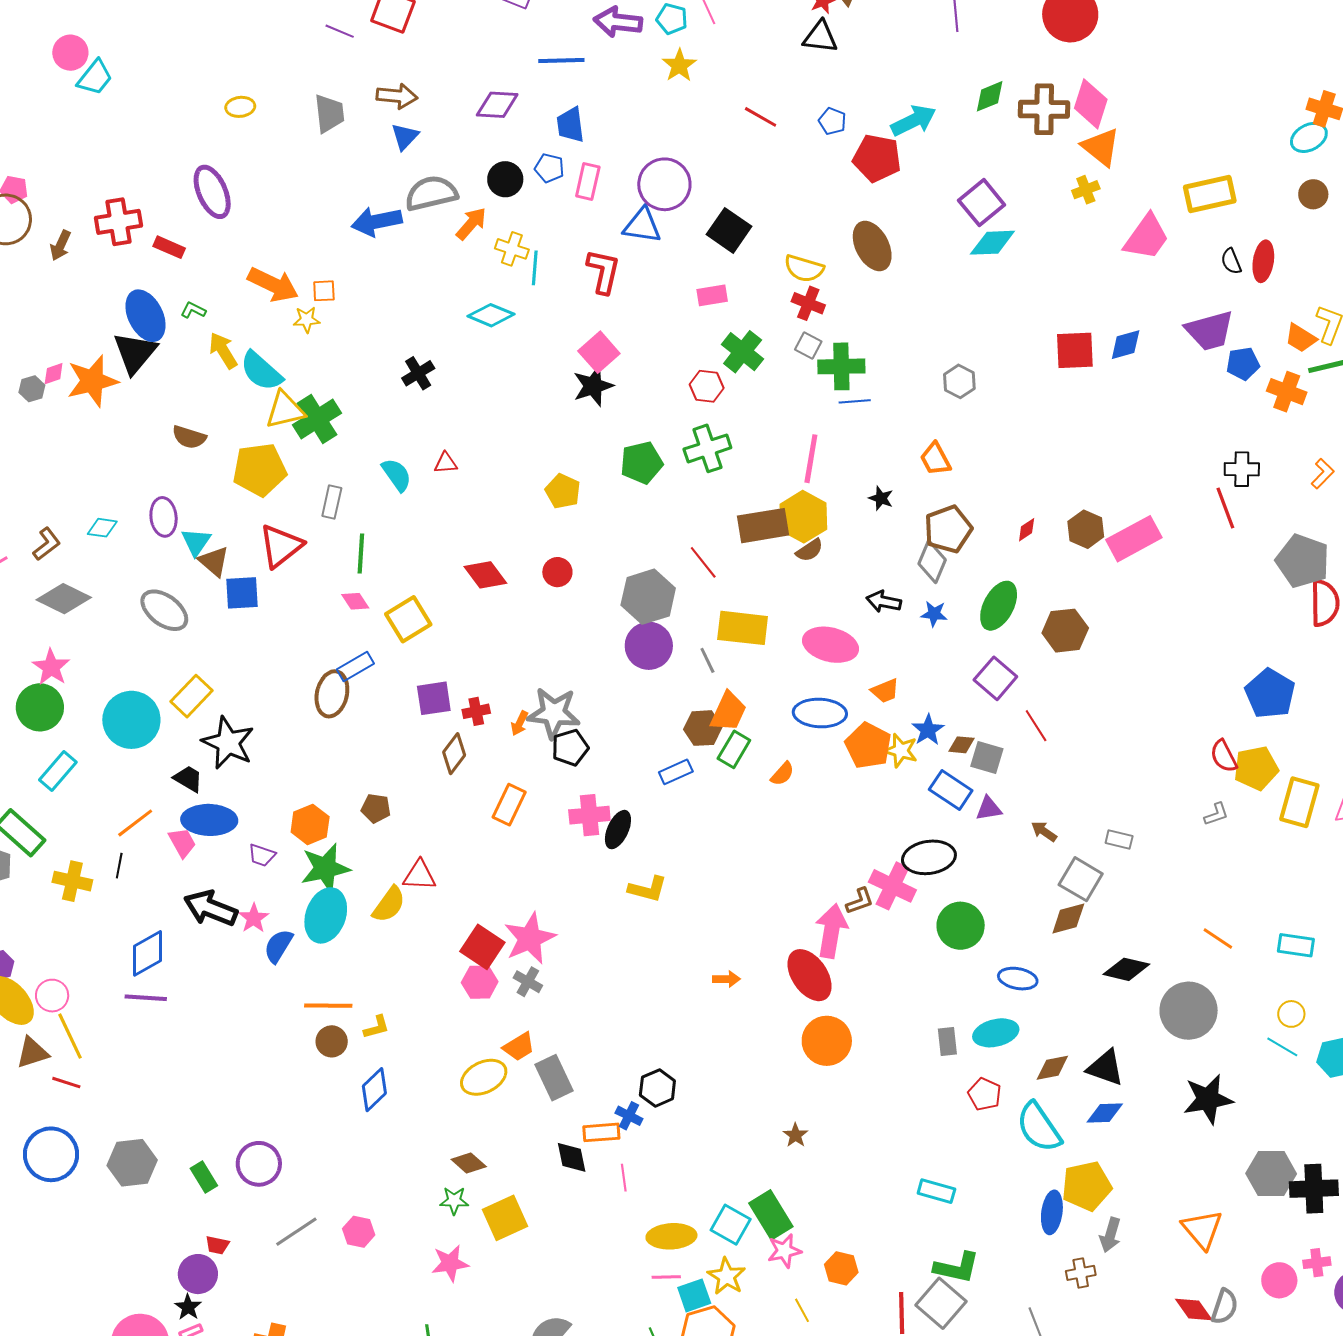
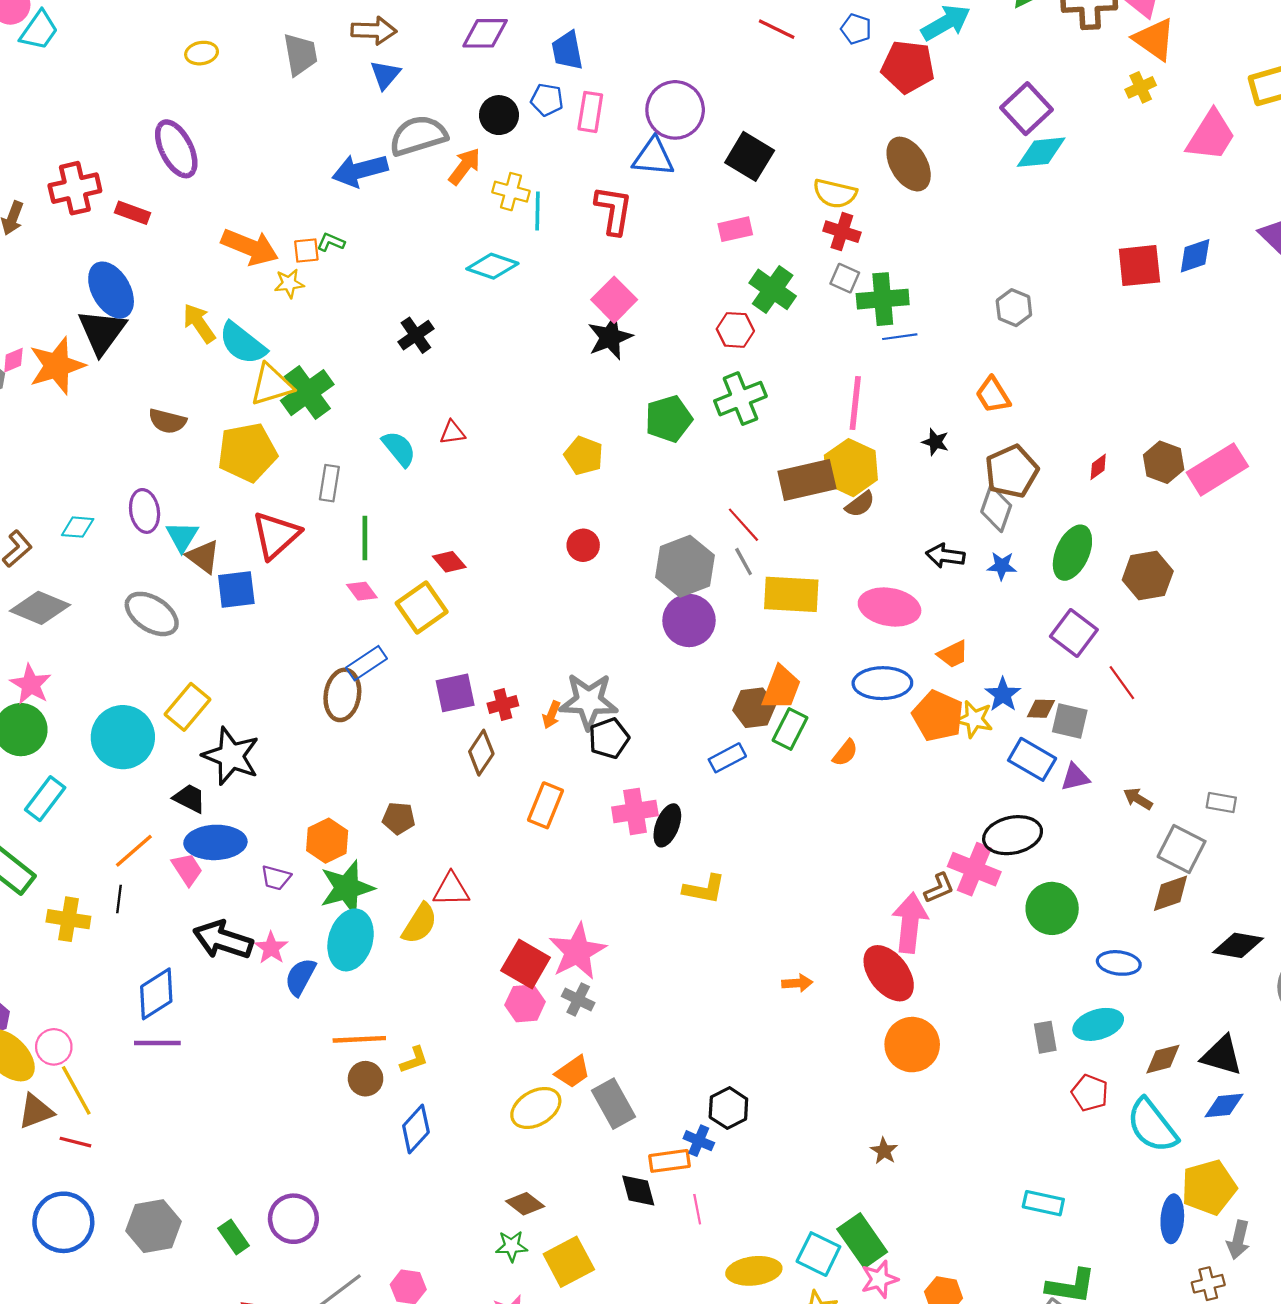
green L-shape: (193, 310) -> (331, 242), moved
red diamond: (485, 575) -> (449, 562), moved, size x0.7
gray line: (707, 660) -> (744, 562), moved

